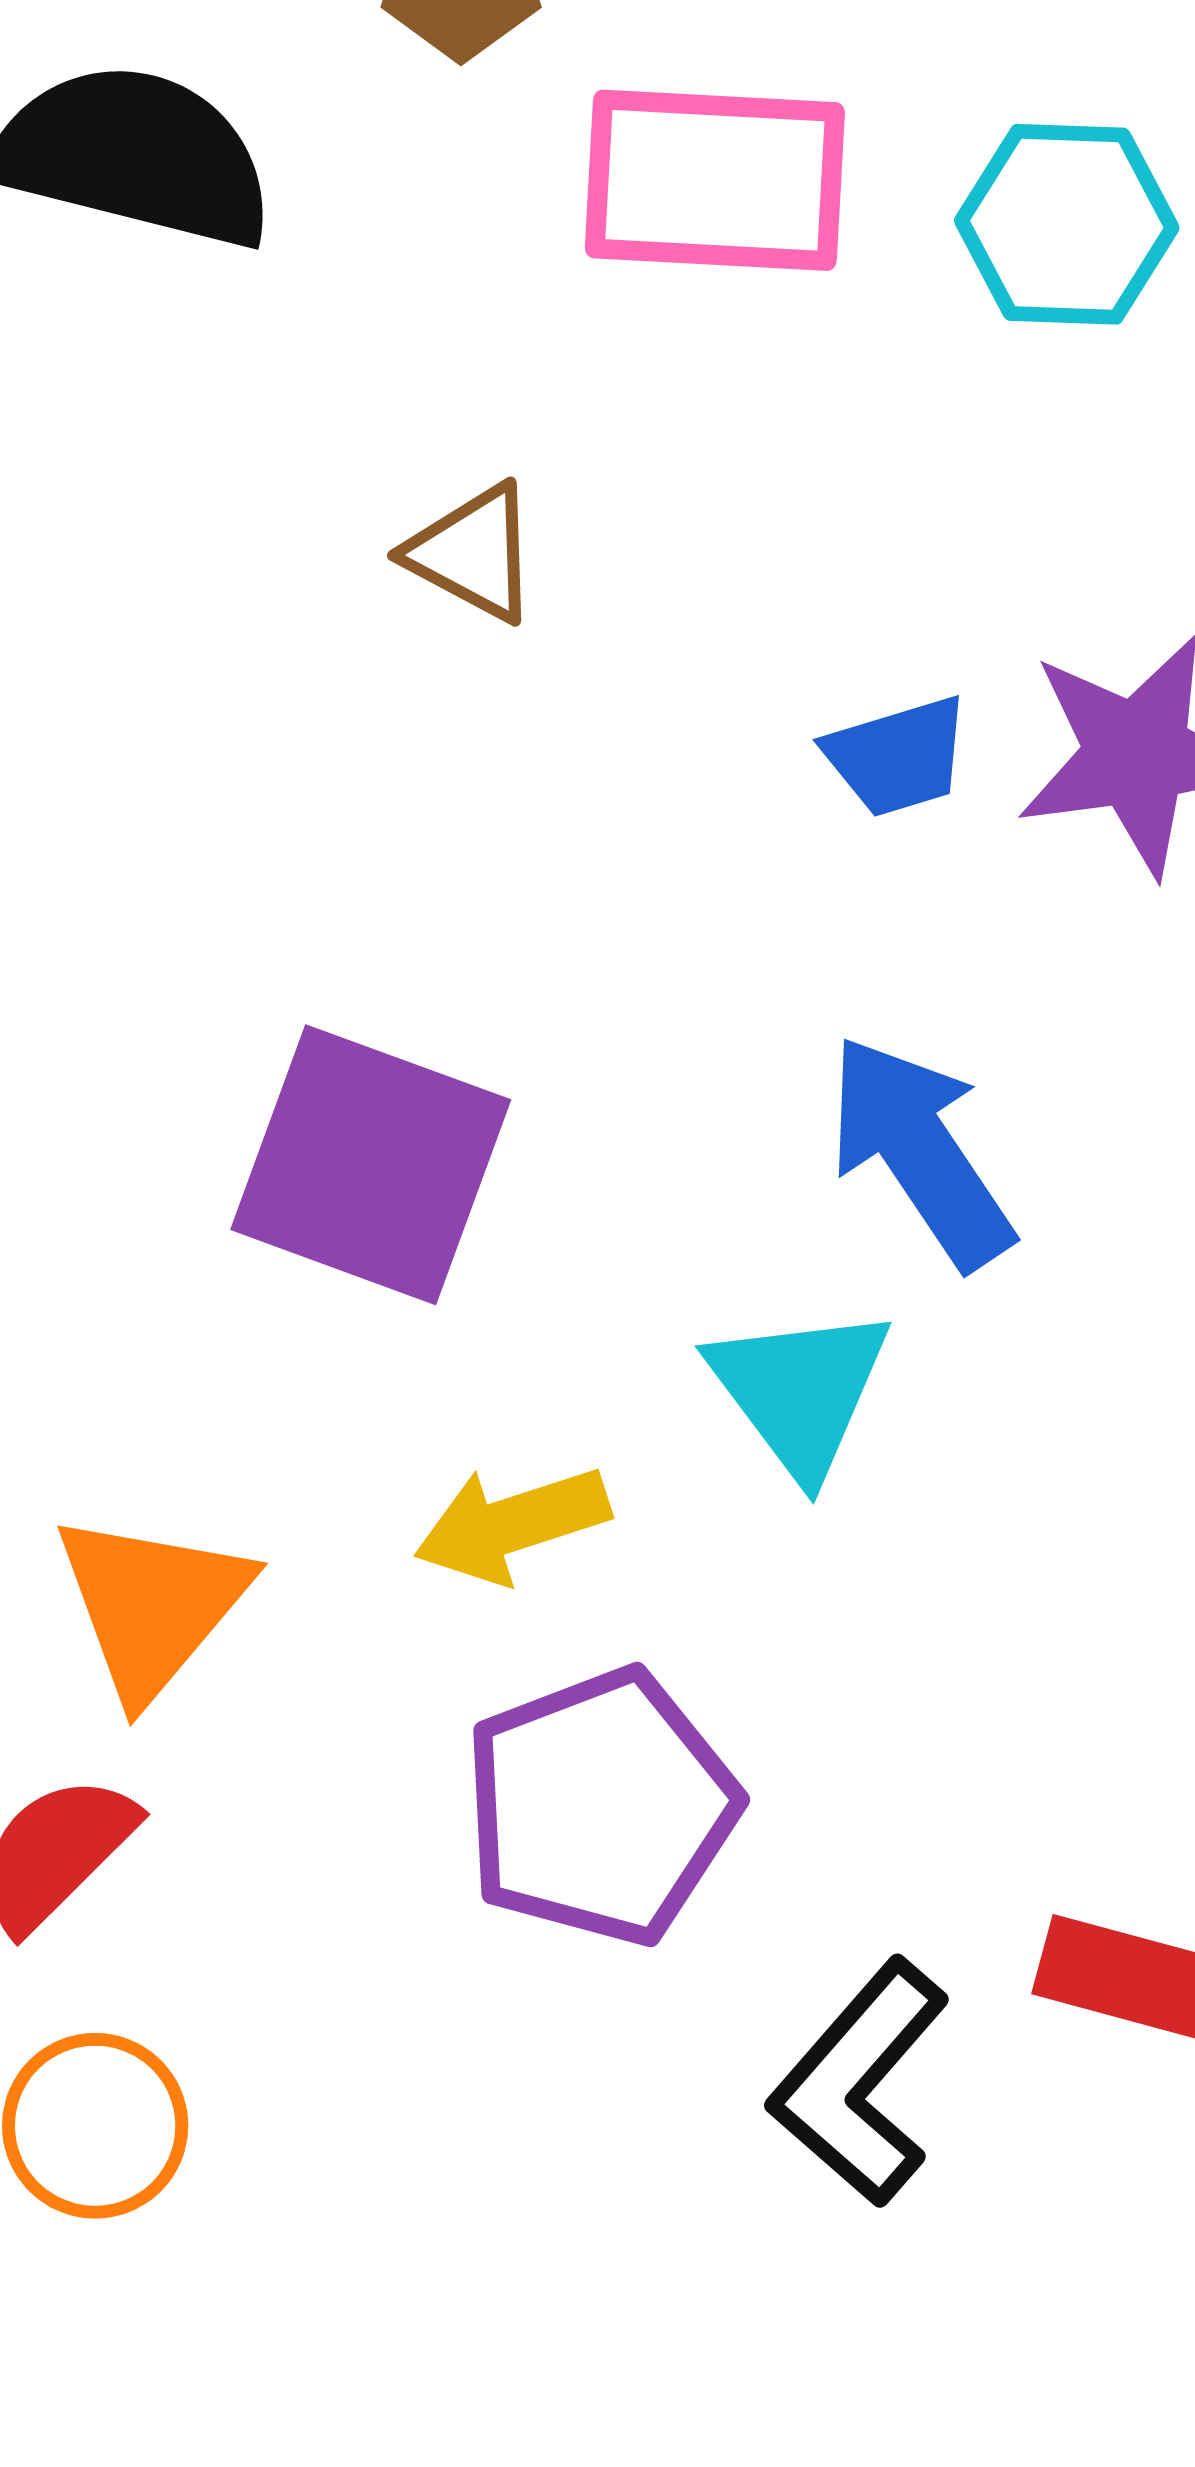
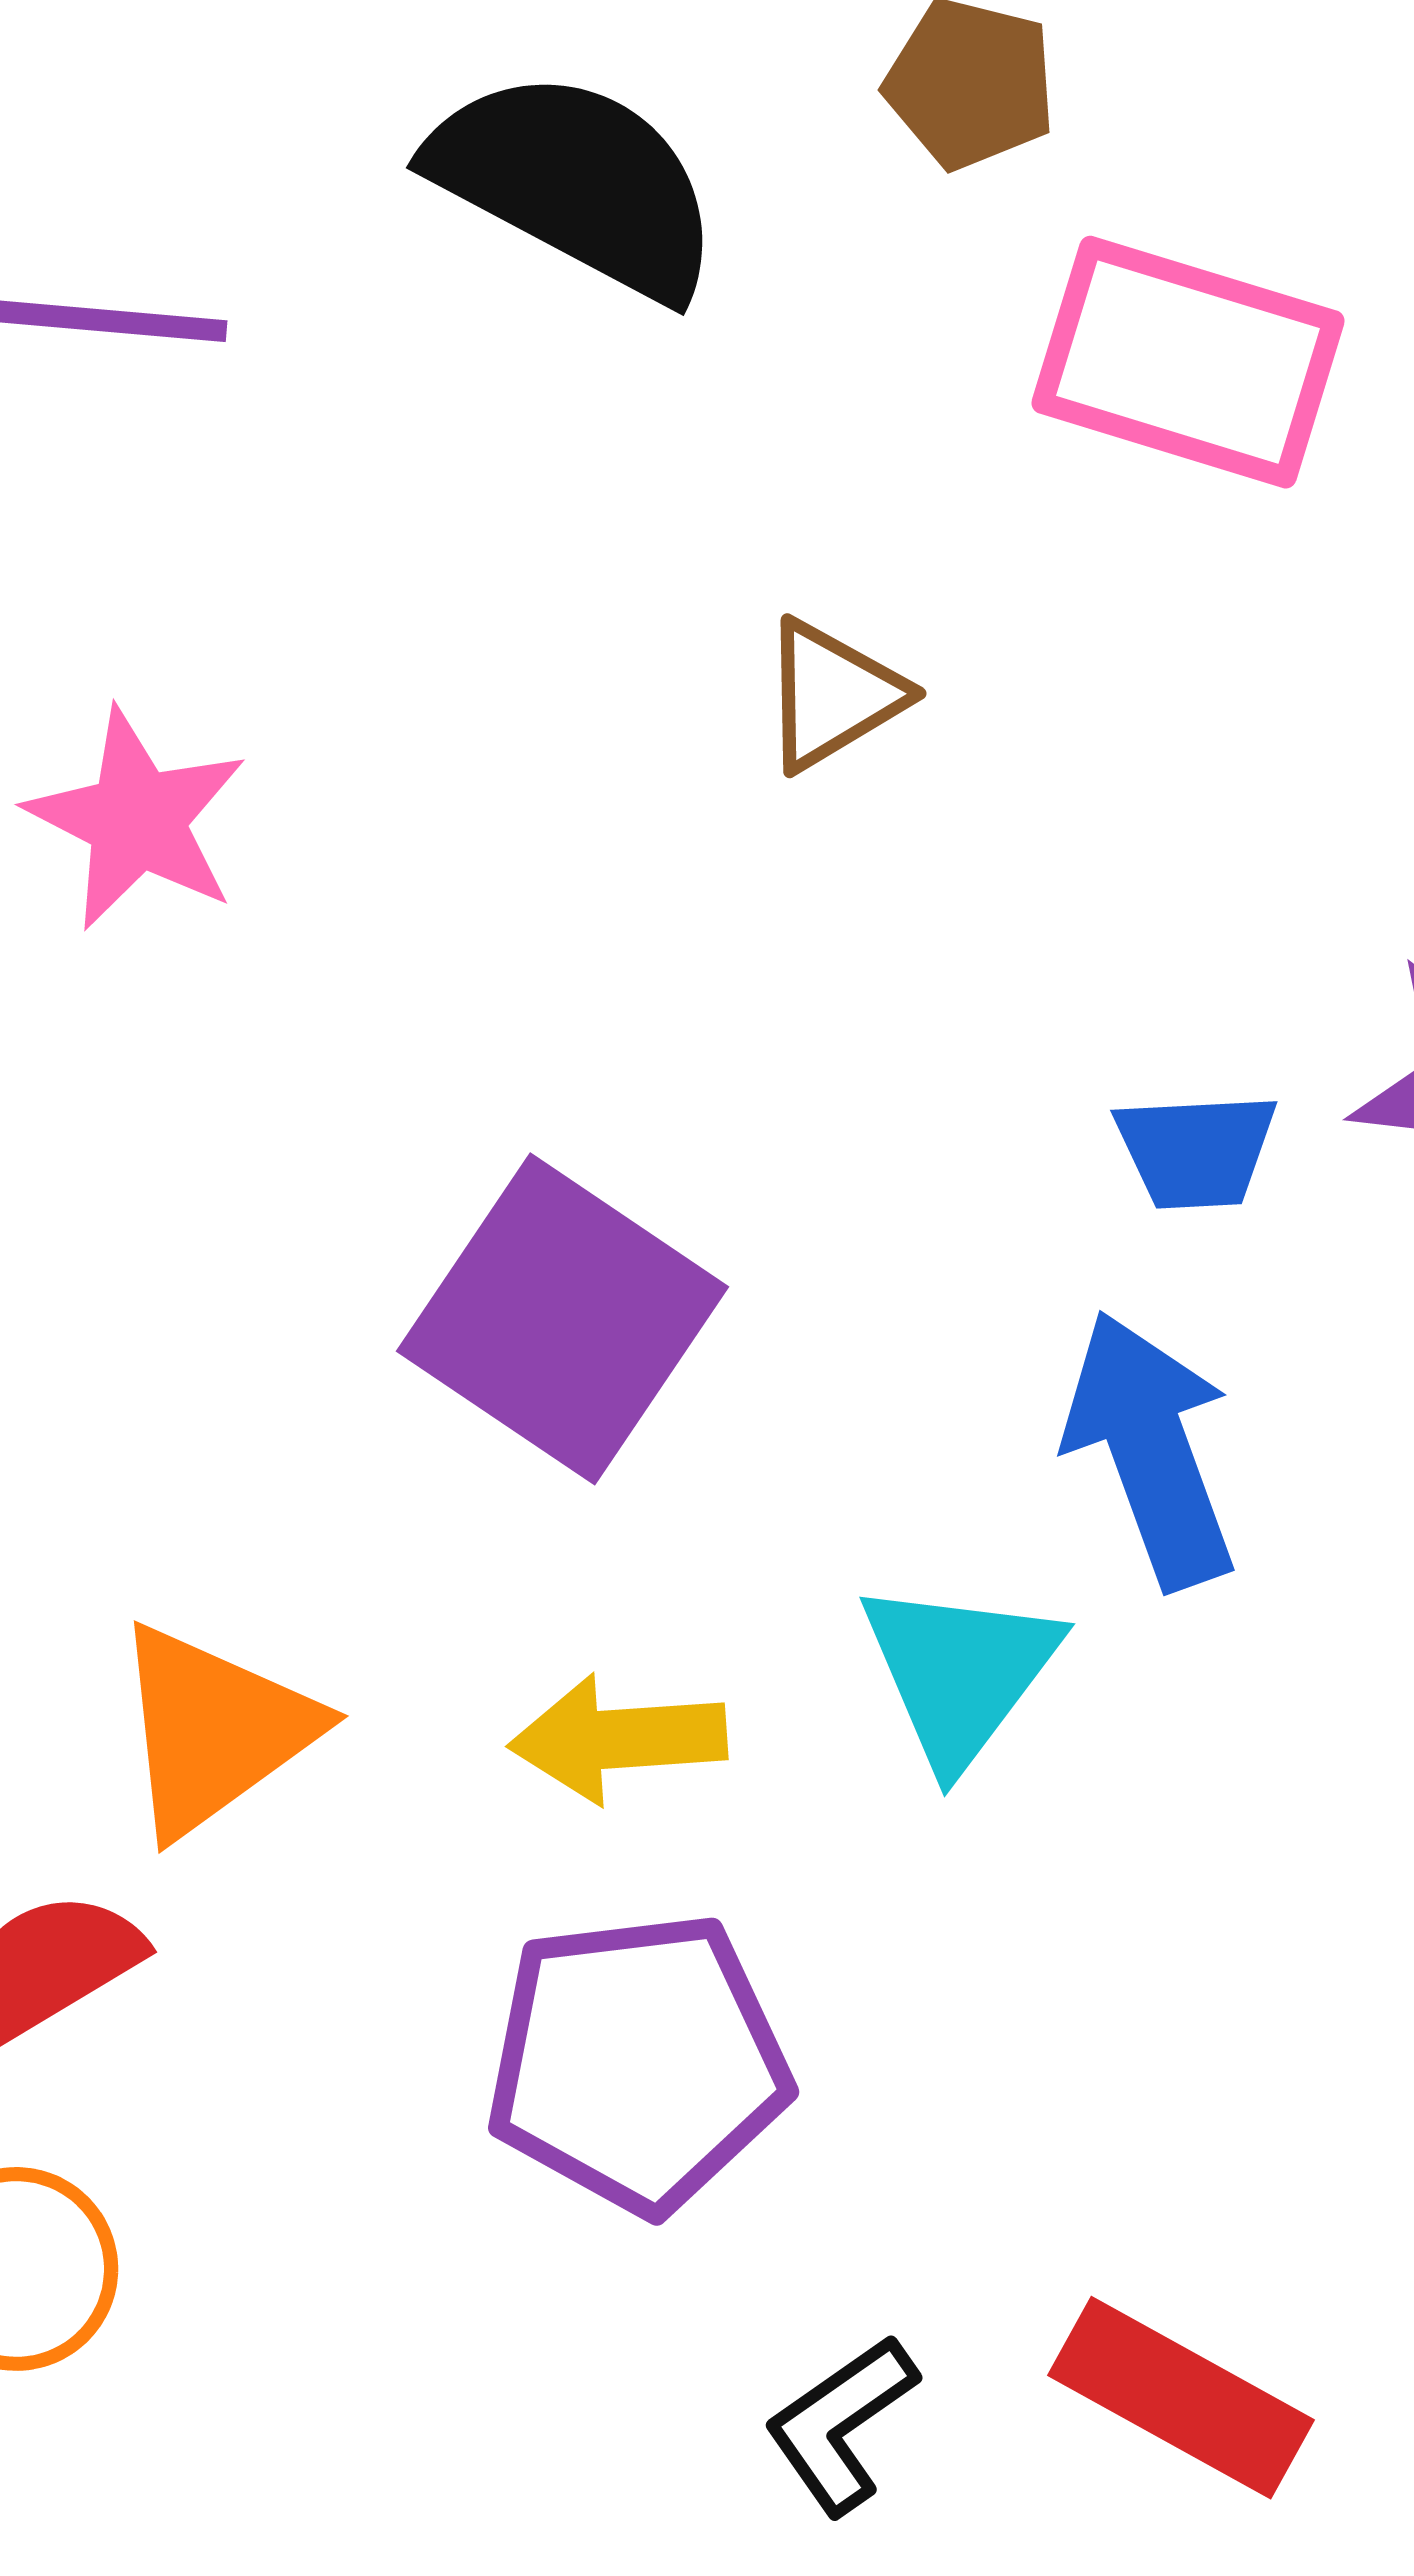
brown triangle: (473, 553) -> (832, 695), turned 47
blue trapezoid: (897, 756) -> (1196, 1150), moved
black L-shape: (859, 2083) -> (841, 2424), size x0.7

